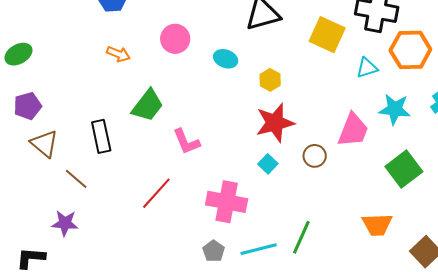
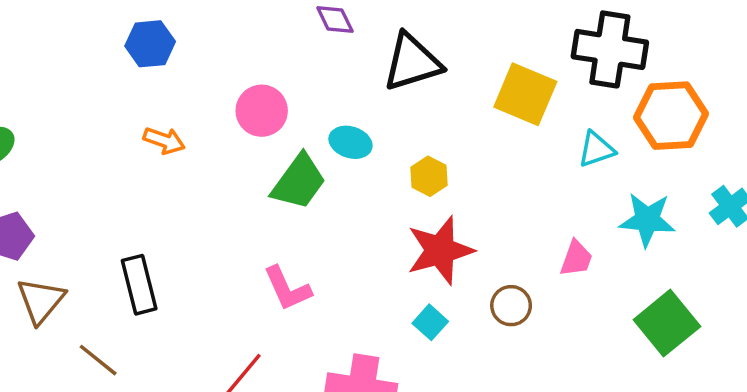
green trapezoid: (148, 105) -> (299, 182), moved
pink trapezoid: (353, 130) -> (576, 258), size x0.6
brown triangle: (44, 144) -> (41, 301), turned 32

